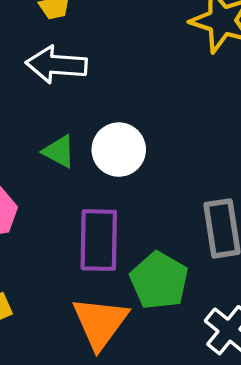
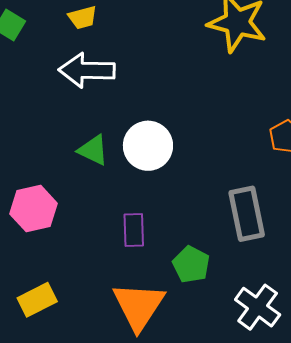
purple rectangle: (99, 240) -> (134, 230), size x0.6
green pentagon: (159, 281) -> (191, 265), size x0.7

